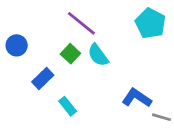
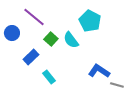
purple line: (81, 23) -> (34, 17), moved
cyan pentagon: (150, 23) -> (90, 21), moved

